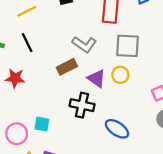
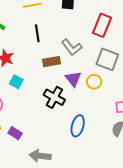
black line: (27, 43) -> (37, 33), moved
cyan square: (42, 124) -> (16, 82), moved
blue ellipse: (117, 129) -> (78, 126), turned 55

